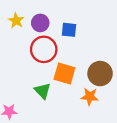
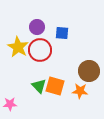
yellow star: (16, 21) -> (18, 47), moved, size x1.5
orange square: (64, 74) -> (55, 86), moved

